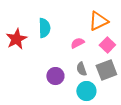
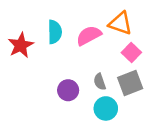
orange triangle: (98, 21) -> (120, 23), turned 45
pink semicircle: (77, 43) -> (89, 36), moved, size x1.5

